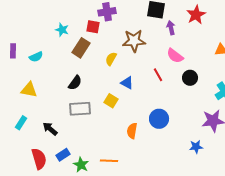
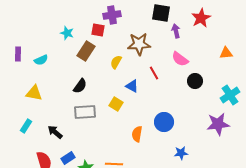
red line: (158, 75) -> (154, 73), moved
blue star: (196, 147) -> (181, 153), moved

